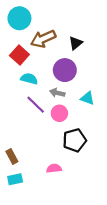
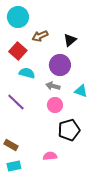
brown arrow: (43, 39) -> (40, 36), size x0.7
purple line: (36, 105) -> (16, 102), moved
brown rectangle: (12, 157) -> (11, 145), turned -32

